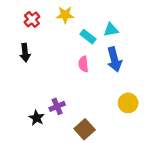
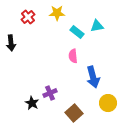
black arrow: (25, 53) -> (11, 43), moved
blue arrow: (114, 59) -> (93, 77), moved
yellow circle: (128, 103) -> (108, 103), moved

